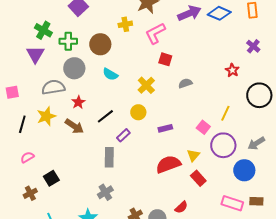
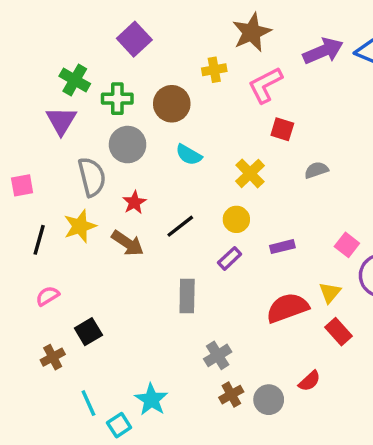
gray semicircle: (53, 87) -> (92, 177), turned 85
purple rectangle: (123, 135) -> (230, 258), moved
gray cross: (105, 192) -> (218, 355), moved

